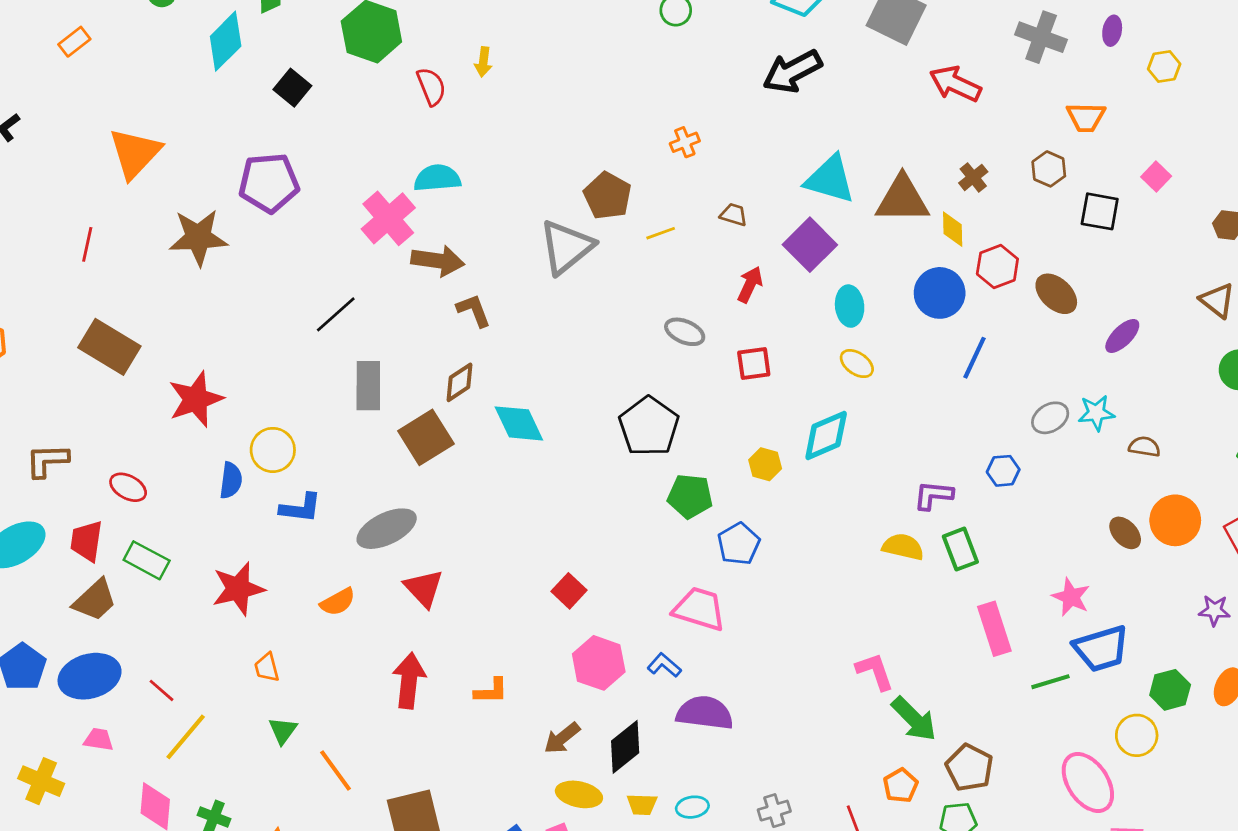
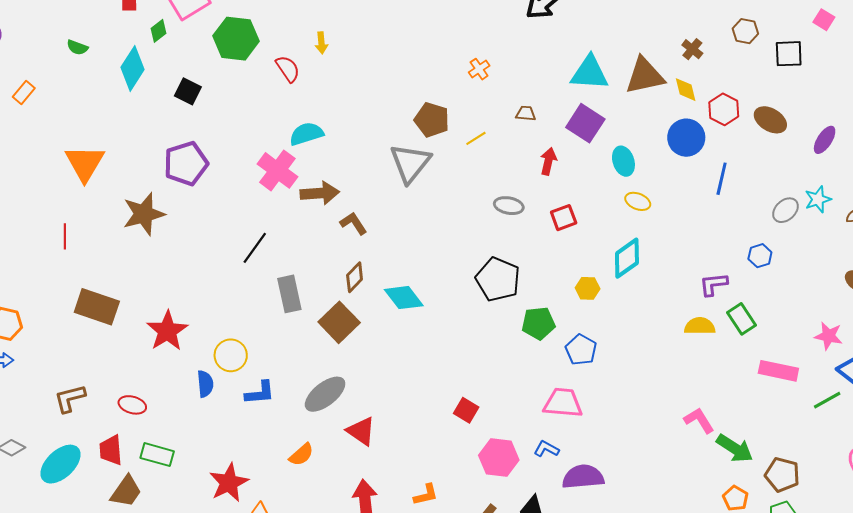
red star: (238, 589) -> (229, 483), moved
pink rectangle: (994, 629) -> (778, 371), turned -48

